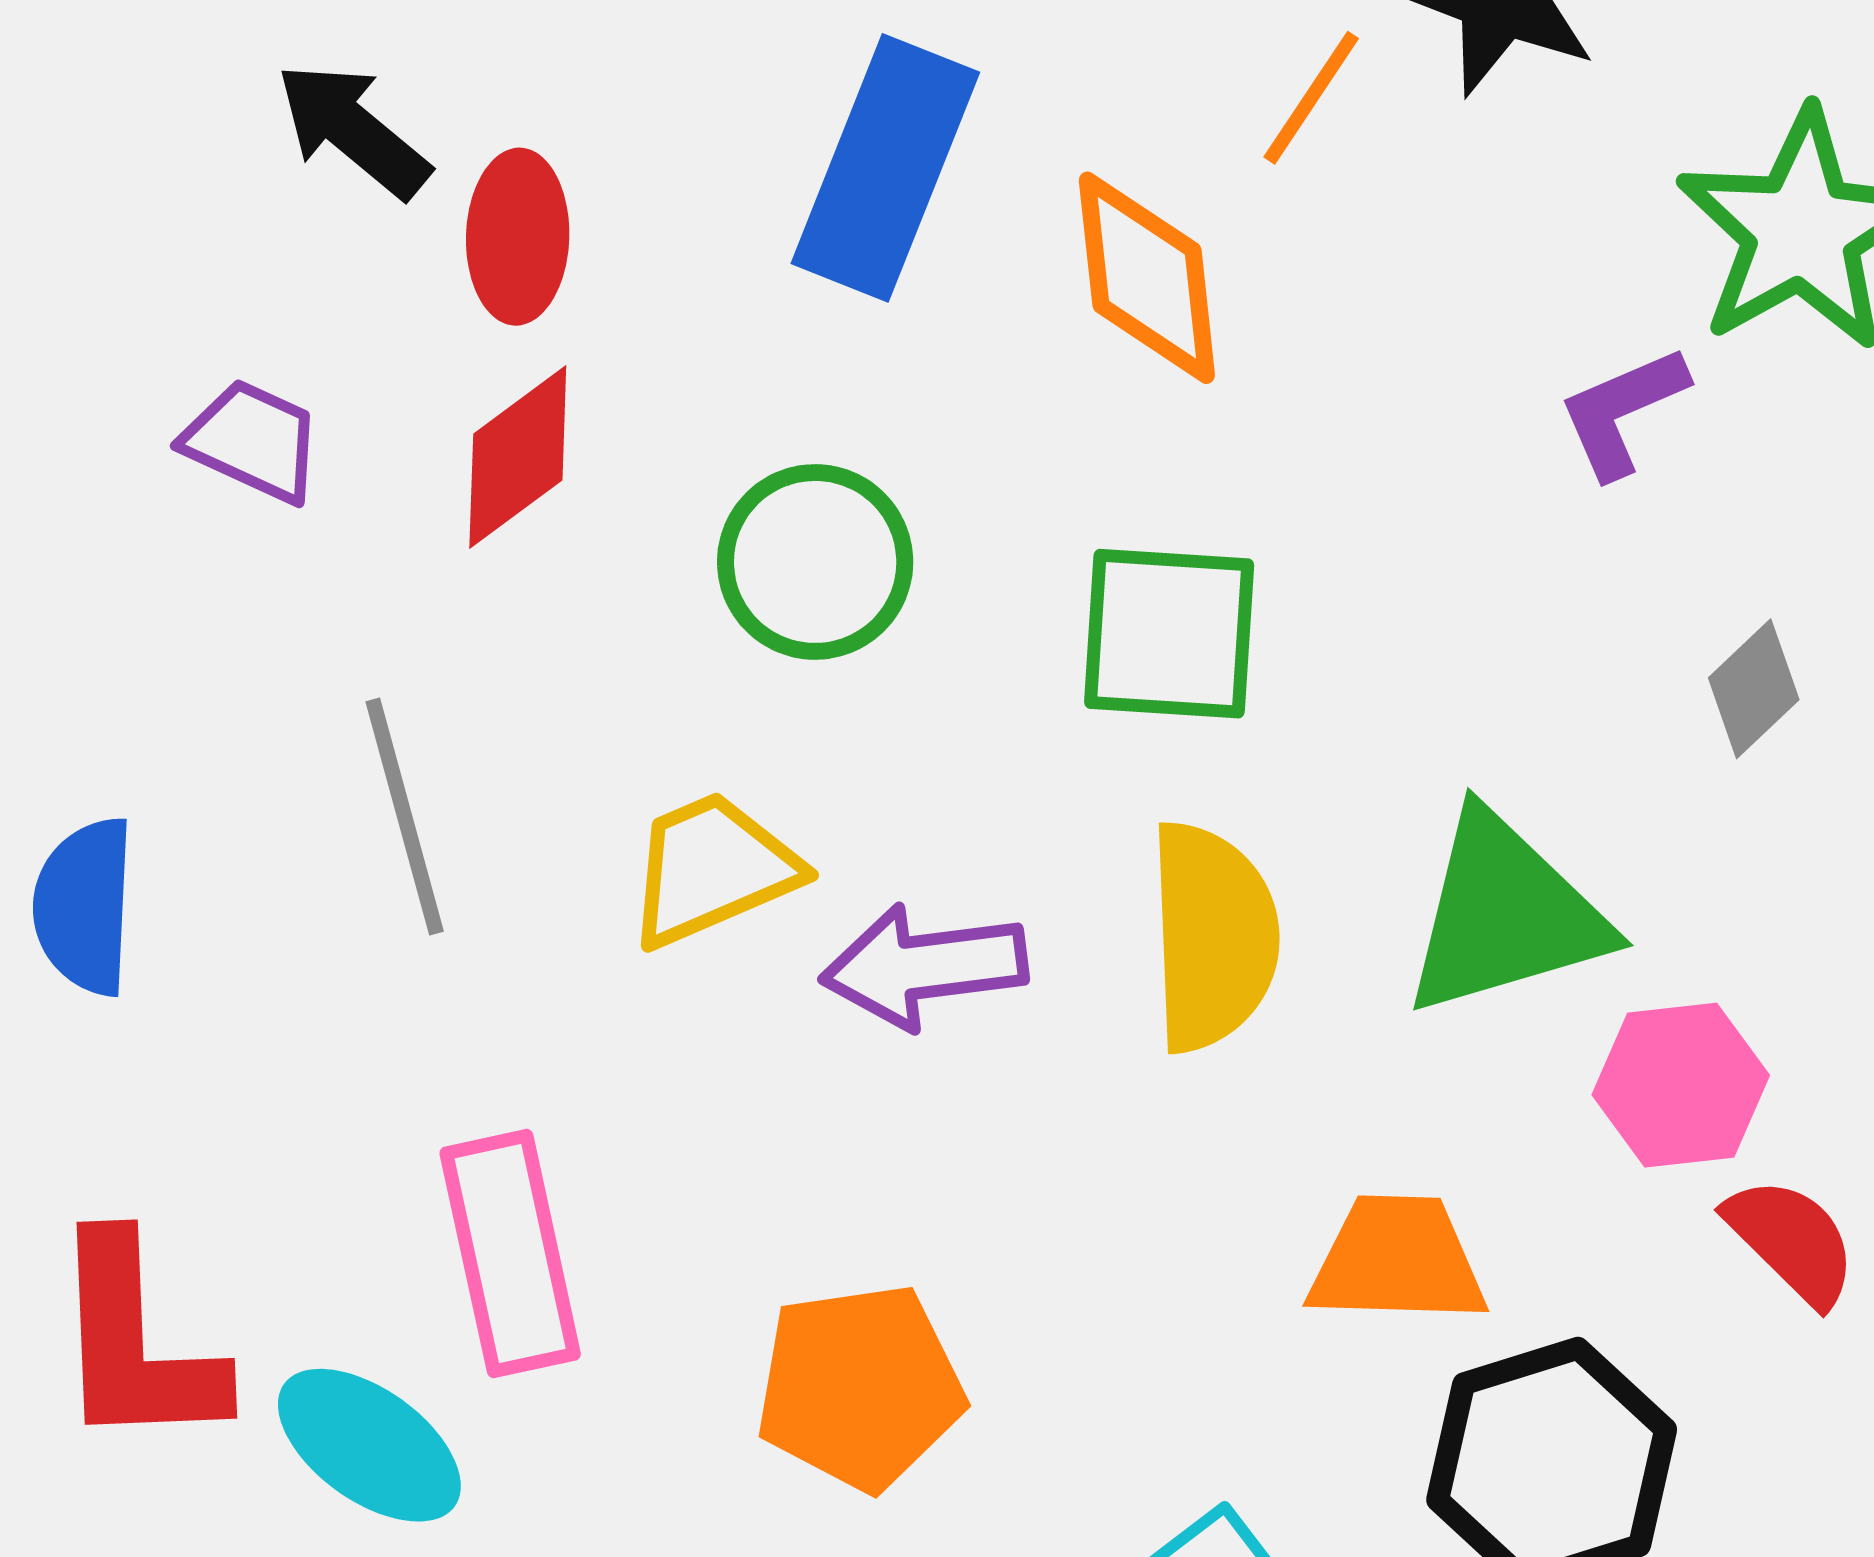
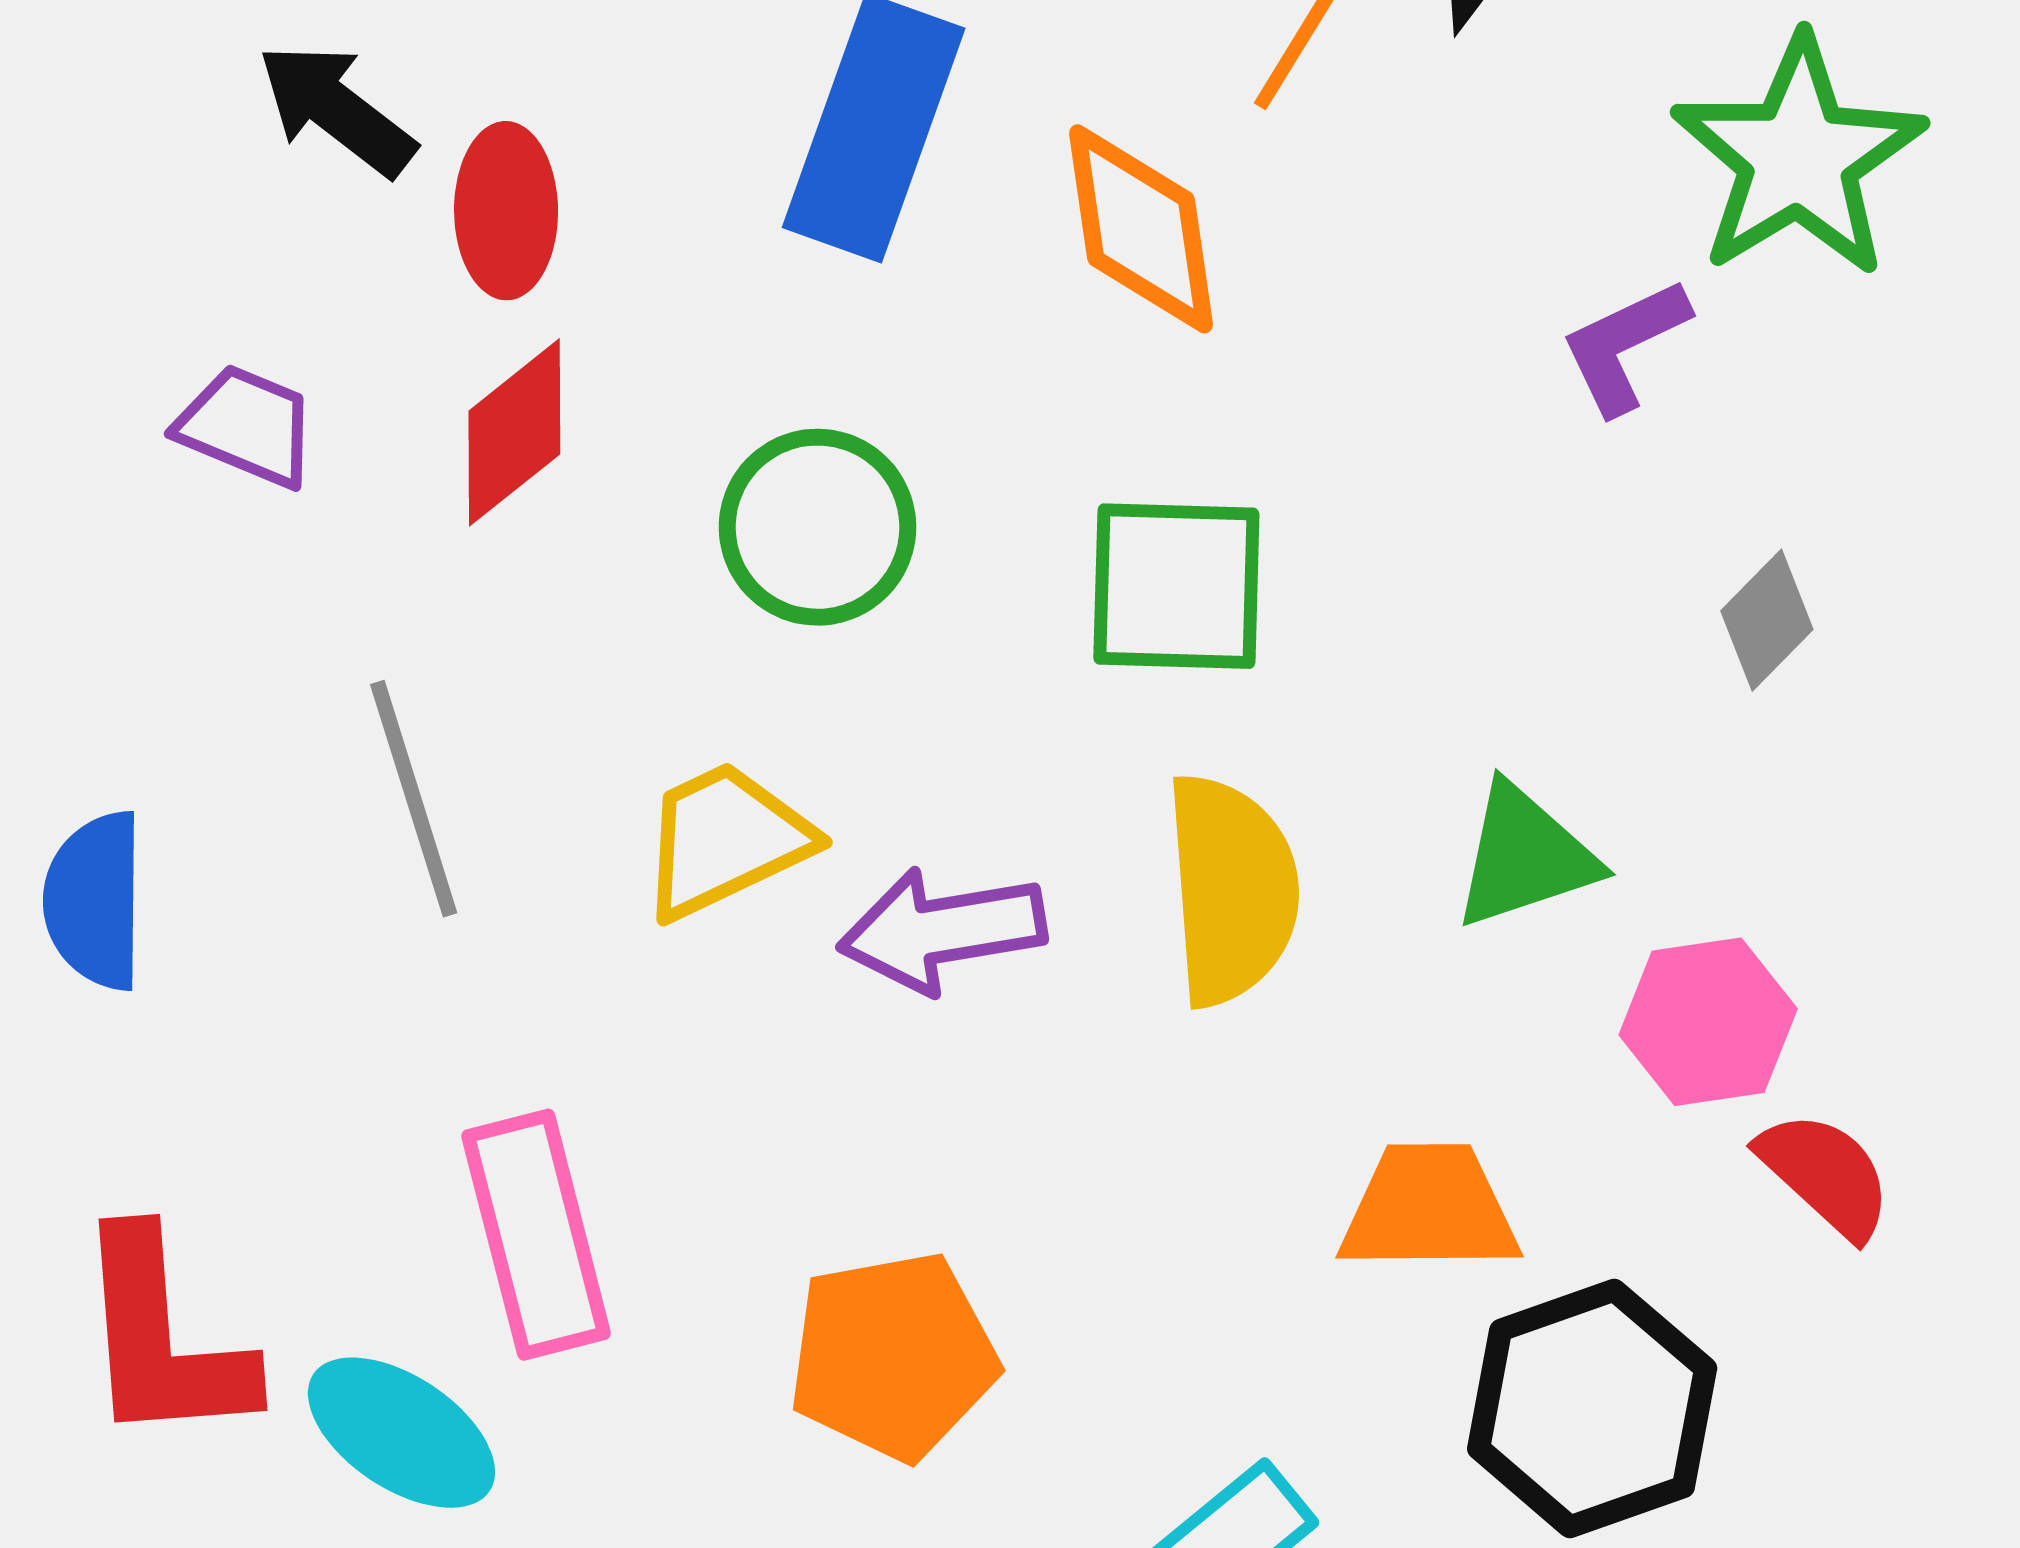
green triangle: (1505, 914) -> (1525, 856), size x0.7

